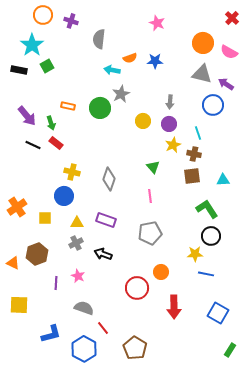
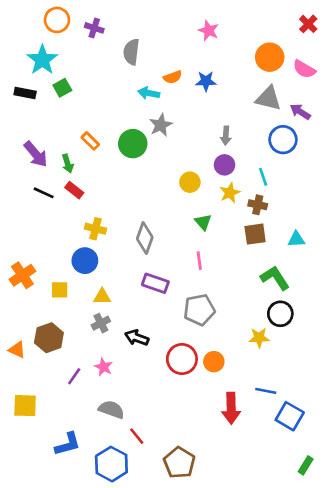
orange rectangle: (68, 106) -> (90, 141), turned 32
yellow circle: (143, 121) -> (190, 182), moved
purple rectangle: (106, 220) -> (155, 283), moved
blue line: (206, 274) -> (266, 391), moved
purple line: (56, 283) -> (74, 376), turned 32
red circle: (137, 288) -> (182, 359), moved

